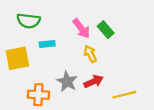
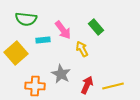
pink arrow: (81, 29) -> (63, 30), moved
yellow square: (17, 58) -> (16, 53), turned -30
red arrow: (94, 81) -> (87, 85), moved, turned -42

